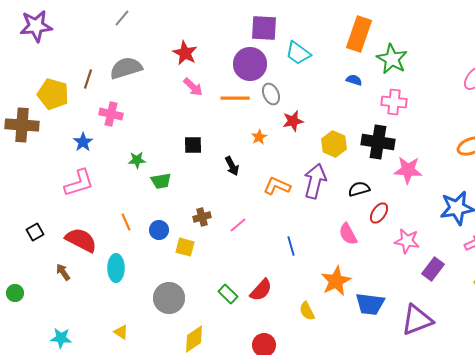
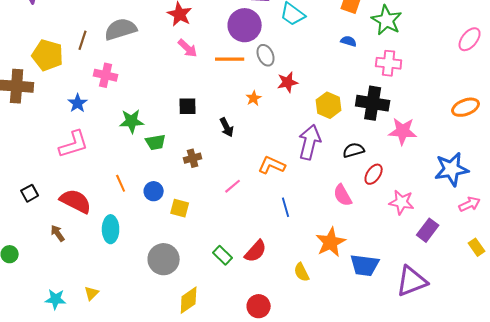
green star: (137, 160) -> (132, 121), size x1.4
orange L-shape: (277, 186) -> (272, 165), moved
brown cross: (202, 217) -> (193, 158), moved
yellow triangle: (121, 332) -> (92, 293), moved, turned 42

